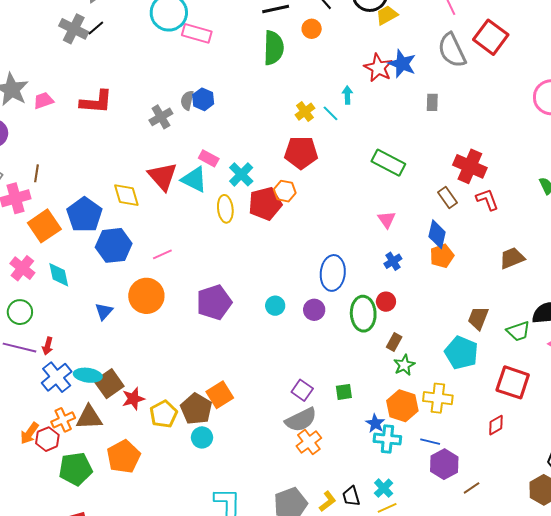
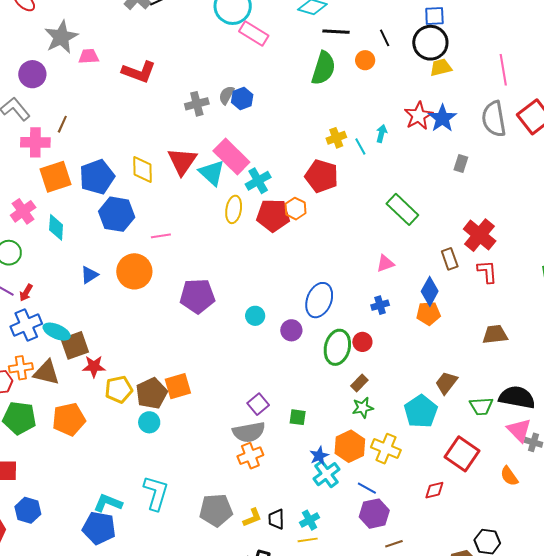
pink rectangle: (209, 158) -> (231, 157), size x1.8
pink triangle: (387, 220) -> (385, 263), turned 30
cyan cross: (387, 439) -> (327, 474), turned 32

